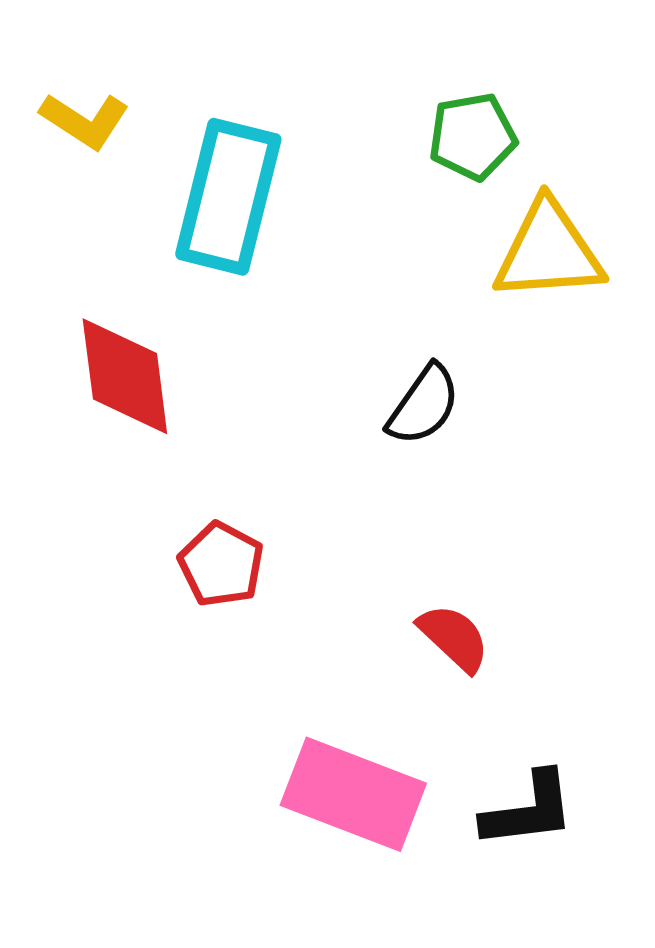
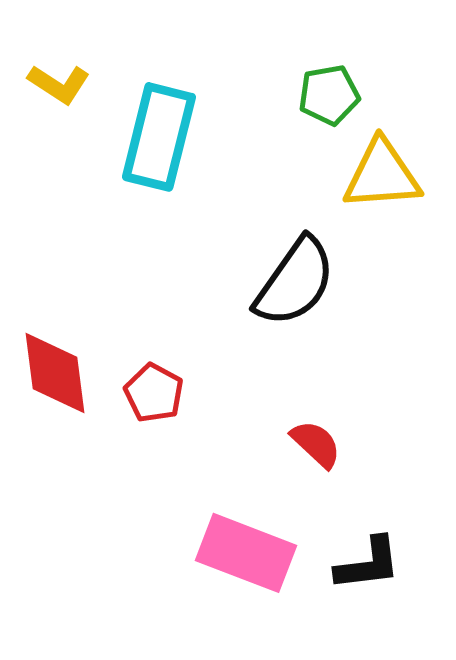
red diamond: (125, 376) -> (55, 373), moved
black semicircle: (424, 405) -> (295, 282), size x1.6

